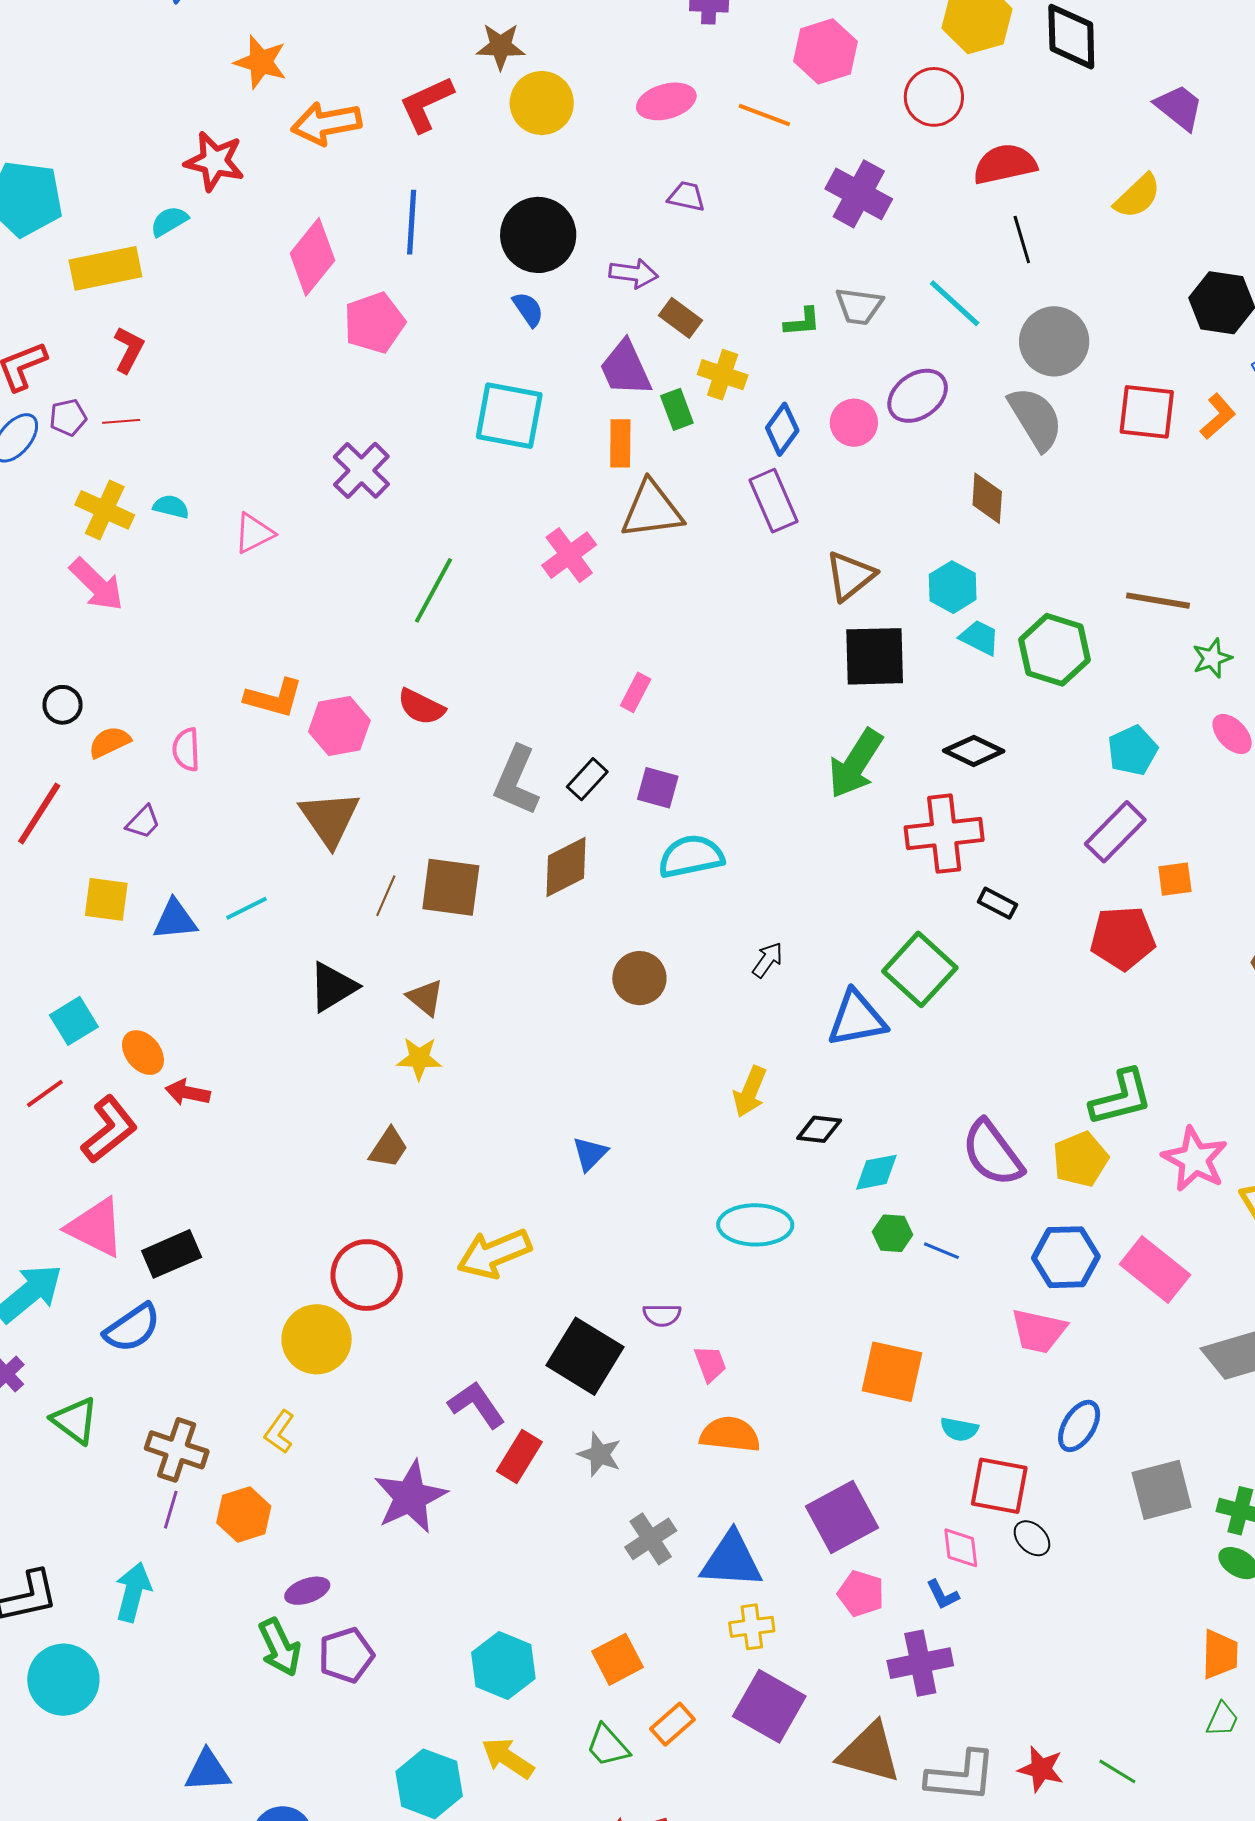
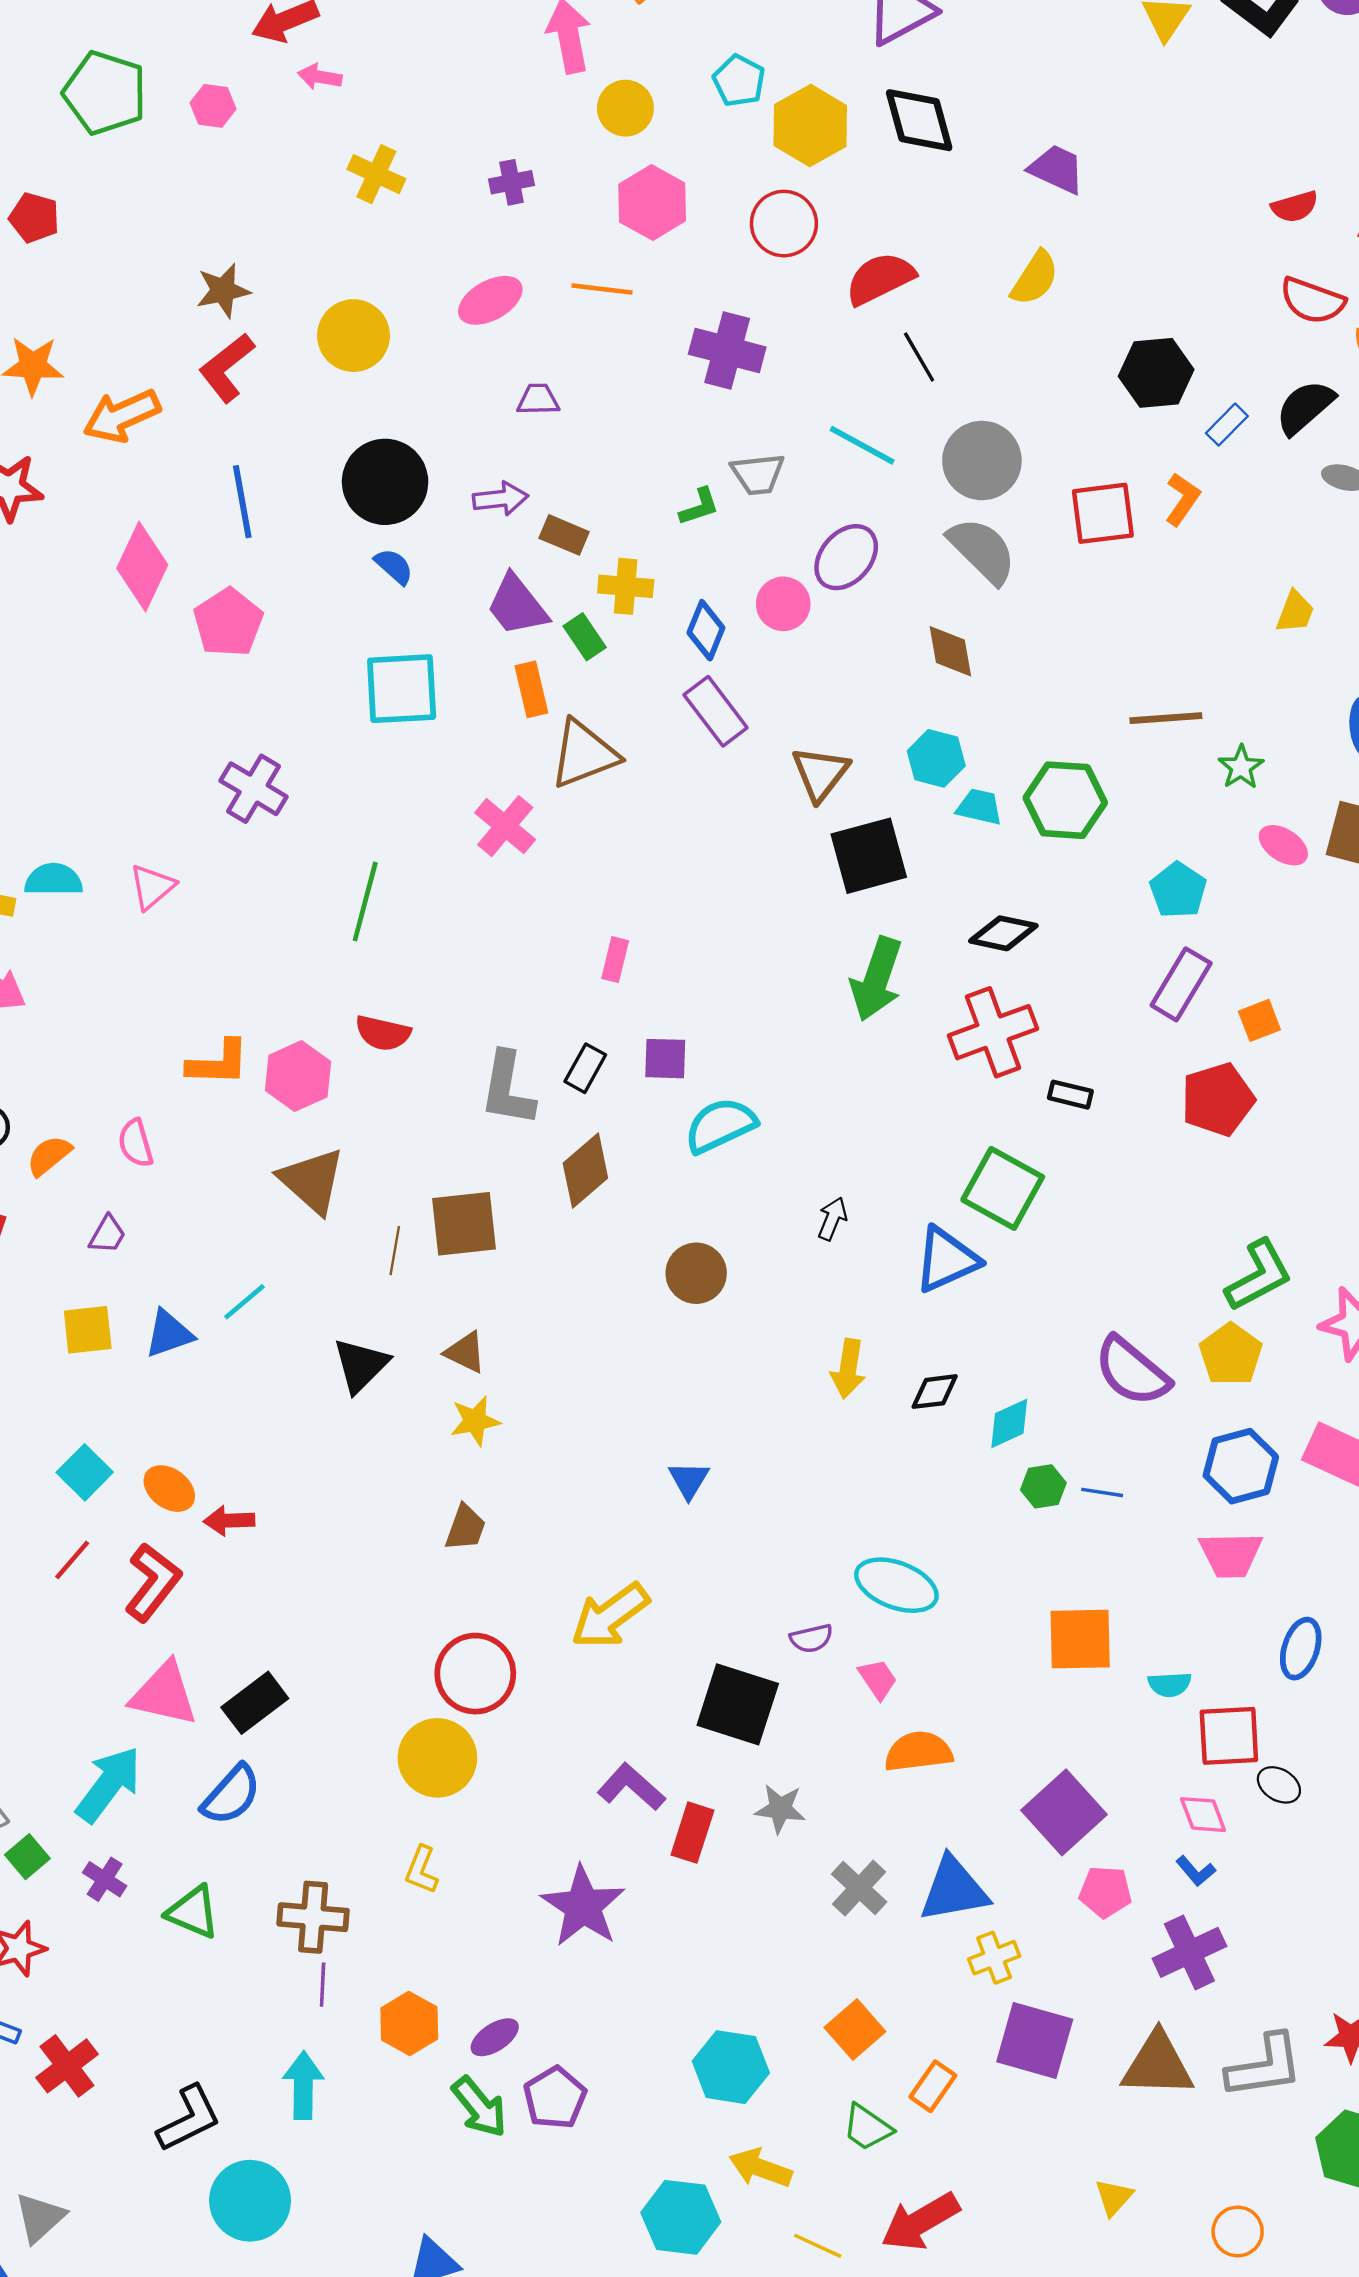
brown star: (501, 46) -> (223, 291), moved
cyan semicircle: (171, 507) -> (54, 880), size x1.4
cyan ellipse: (755, 1225) -> (896, 1585), moved, turned 34
orange hexagon: (244, 1514) -> (409, 2023), moved

